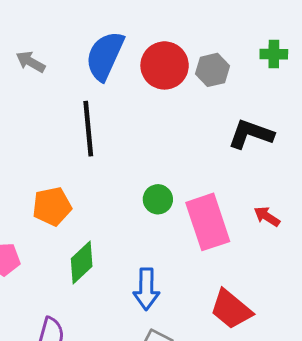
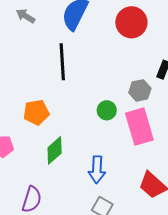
red circle: (165, 65) -> (131, 22), moved
gray hexagon: (213, 70) -> (140, 90), moved

